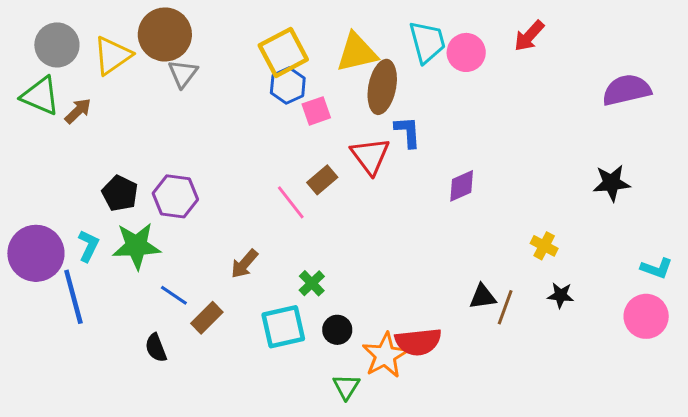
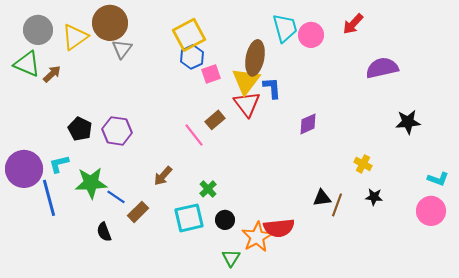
yellow triangle: (357, 52) -> (246, 81), moved, turned -40
purple semicircle: (627, 90) -> (382, 68), moved
cyan L-shape: (88, 246) -> (59, 164), turned -130
green star: (136, 246) -> (91, 183), moved

